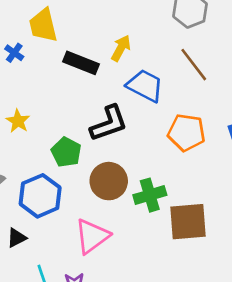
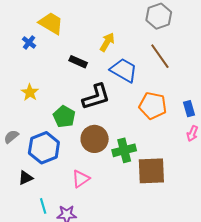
yellow trapezoid: (43, 25) -> (51, 23), turned 132
black rectangle: (81, 63) -> (78, 62), moved, size x0.7
pink triangle: (92, 236) -> (81, 179), size x0.7

